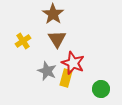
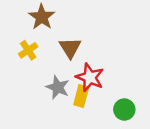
brown star: (53, 14) -> (42, 17), moved

